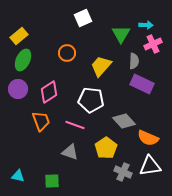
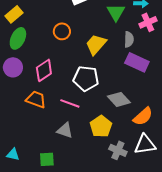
orange trapezoid: (41, 121) -> (36, 99), turned -50
orange semicircle: (148, 138) -> (143, 116), turned -65

